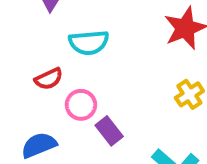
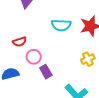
cyan semicircle: (89, 43) -> (61, 25), moved

